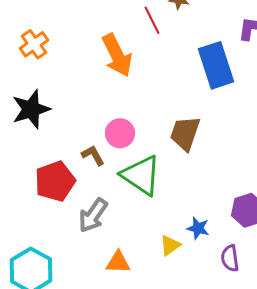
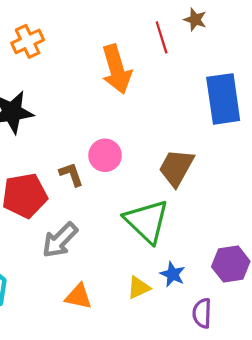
green triangle: (141, 175) -> (147, 221), moved

